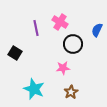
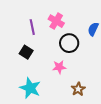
black square: (15, 53) -> (26, 52), moved
brown star: (71, 92) -> (78, 89), moved

